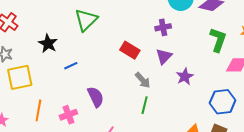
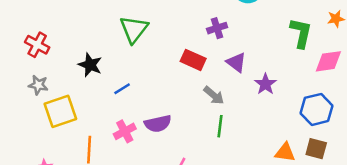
purple cross: (163, 27) -> (217, 28), moved
purple triangle: (164, 56) -> (236, 62), turned -30
purple semicircle: (96, 97) -> (158, 124), turned 110
pink cross: (68, 115) -> (125, 131), moved

